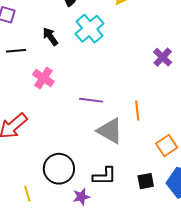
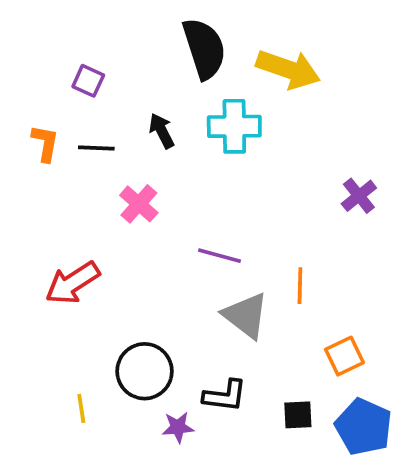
cyan cross: (90, 29) -> (234, 126), turned 32

